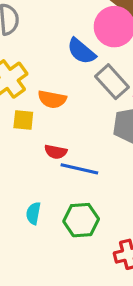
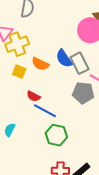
blue semicircle: (81, 51) -> (64, 58), moved
green hexagon: (81, 220) -> (56, 135), moved

